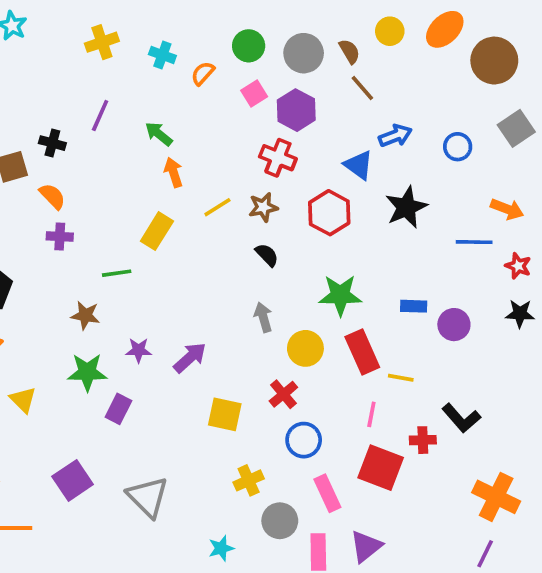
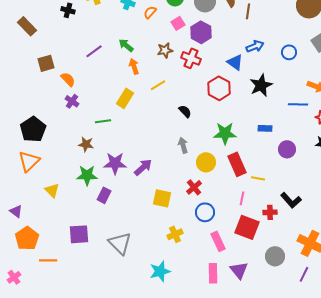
brown line: (362, 88) -> (248, 11), moved, turned 49
purple line: (100, 116) -> (94, 51), moved, turned 30
black cross: (52, 143) -> (68, 10), moved
brown star: (263, 207) -> (165, 50), moved
purple cross: (60, 237) -> (72, 101), turned 32
blue rectangle: (414, 306) -> (265, 128), moved
purple star: (139, 350) -> (115, 163), size x1.6
purple square: (73, 480) -> (79, 234), turned 30
gray circle: (280, 521) -> (275, 256), moved
purple triangle: (366, 546) -> (239, 270), turned -30
cyan star: (221, 548) -> (160, 271), size x1.5

